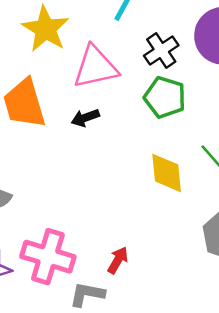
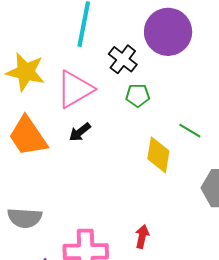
green pentagon: (165, 97) -> (138, 95), size x0.7
yellow diamond: (167, 173) -> (158, 155), turned 33

